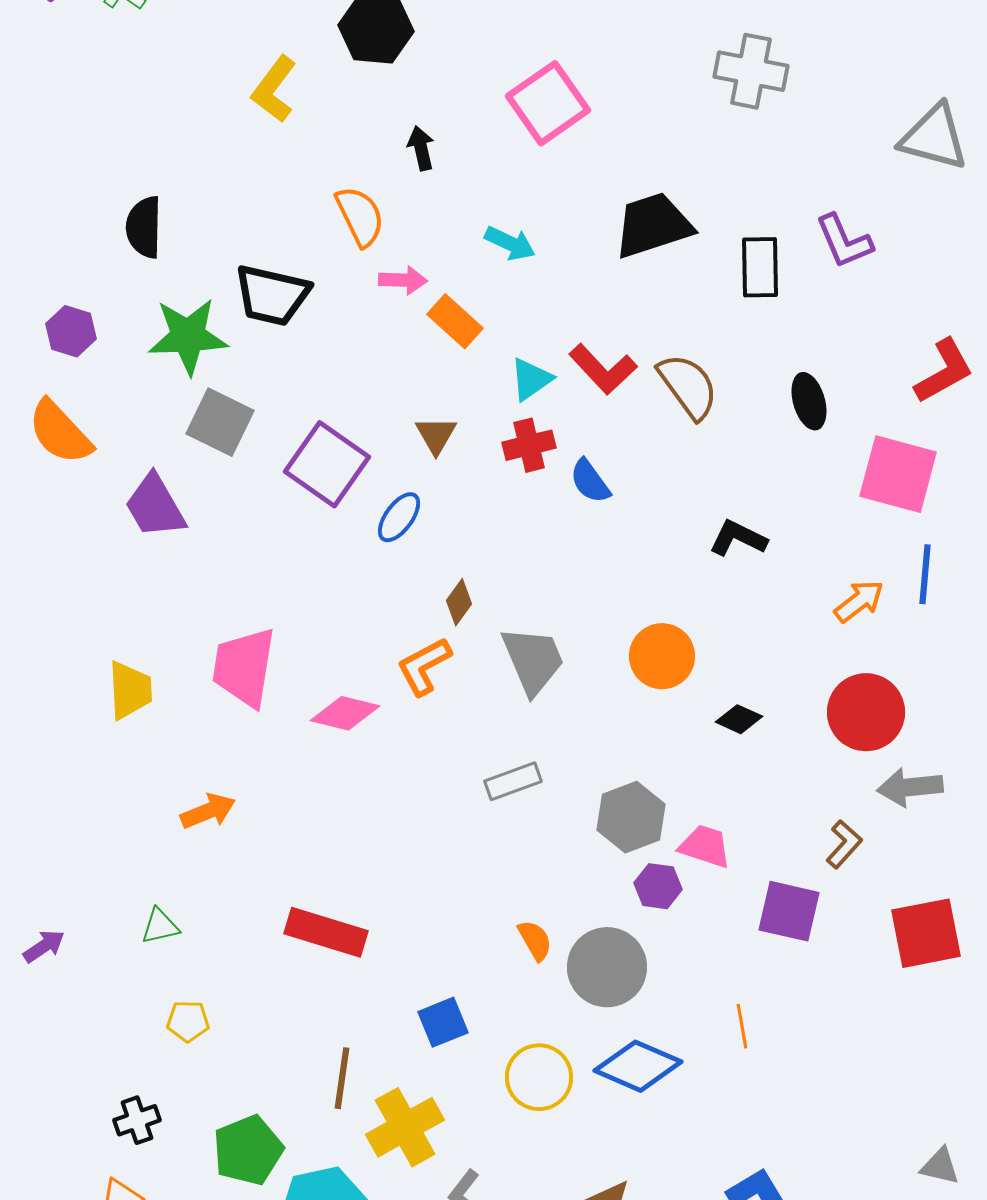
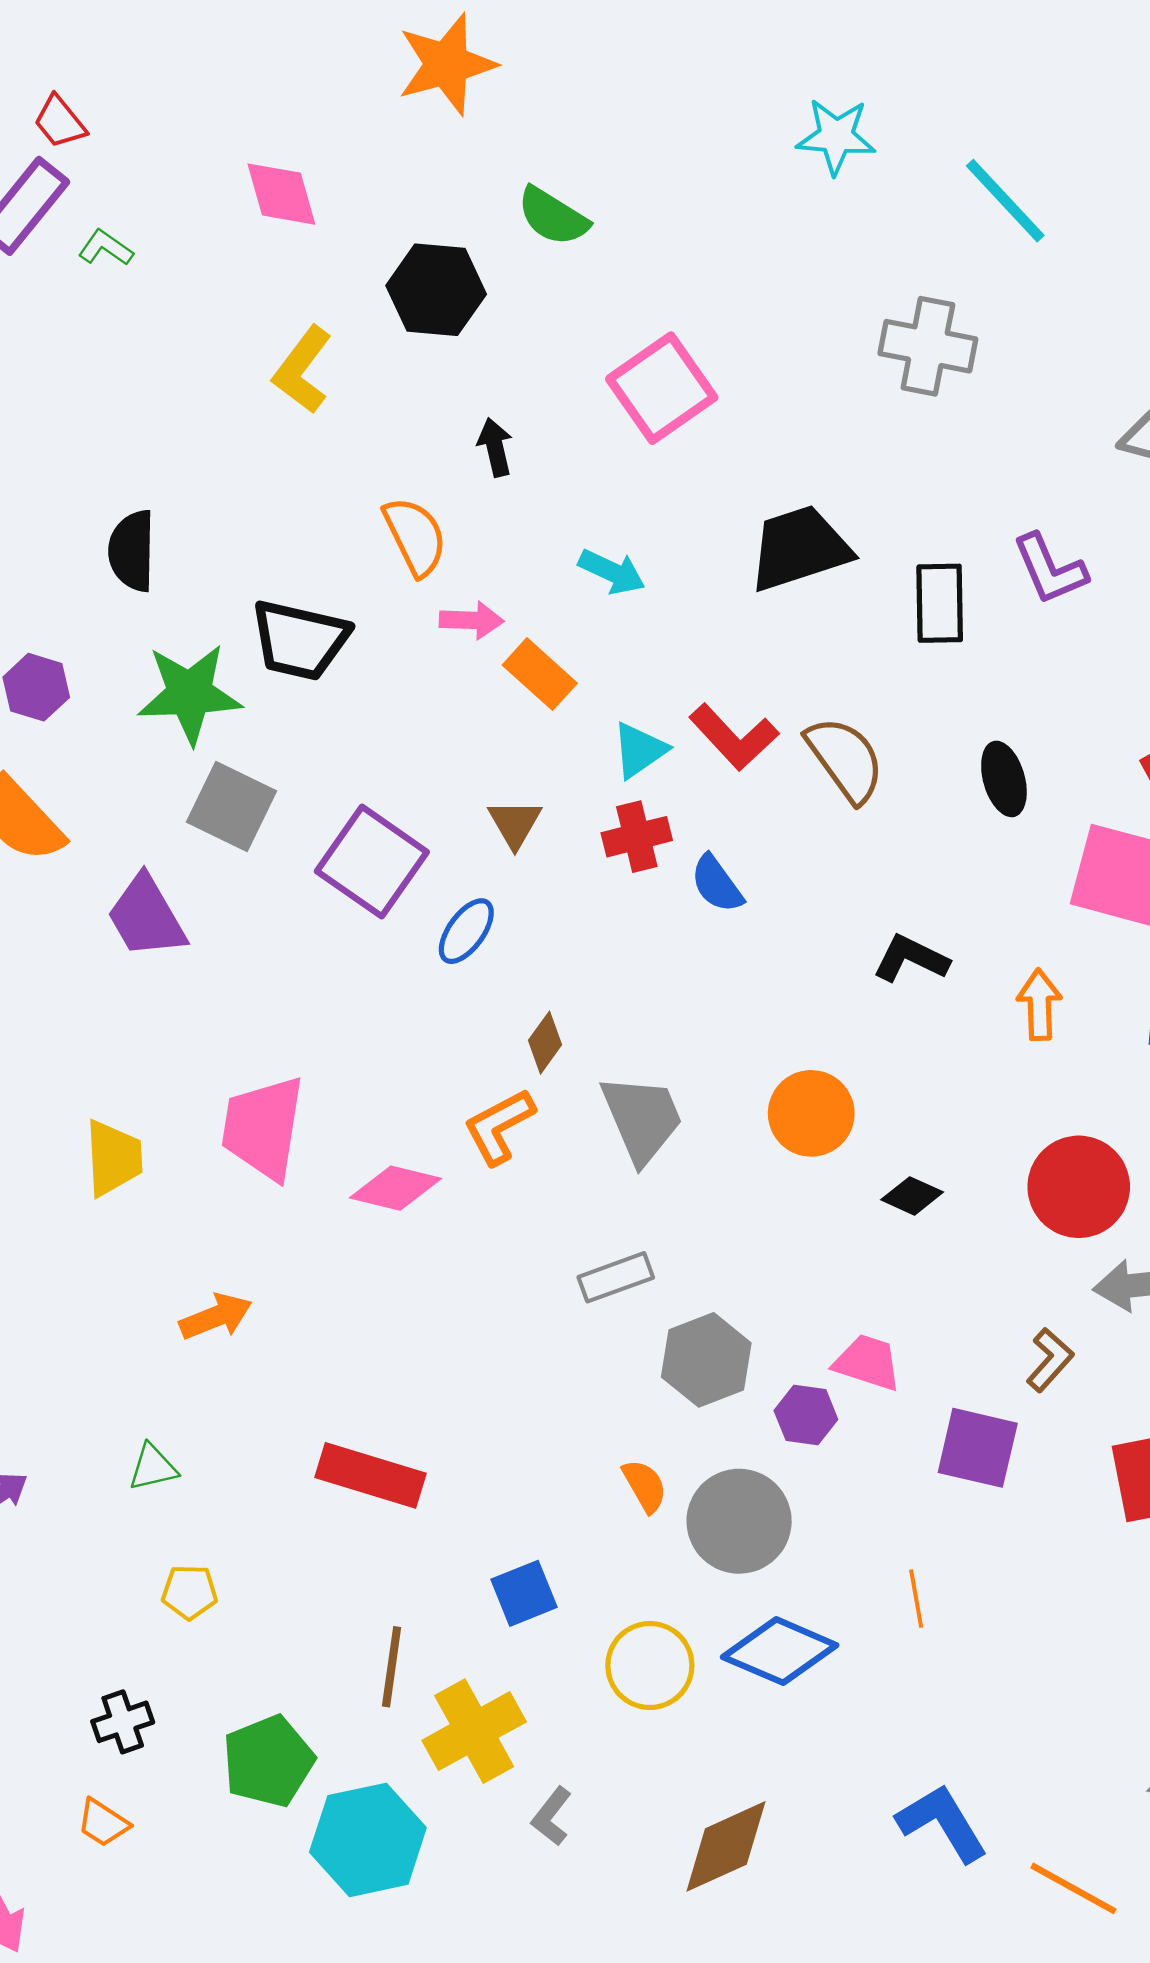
orange arrow: (859, 601) -> (1039, 1005), moved, turned -54
gray hexagon: (631, 817) -> (706, 1360), moved

